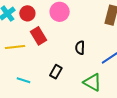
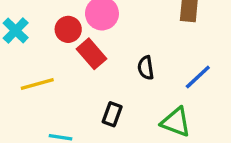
red circle: (27, 13) -> (68, 29), moved
red rectangle: (38, 36) -> (91, 54), moved

